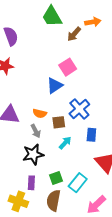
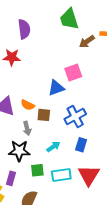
orange semicircle: (40, 113) -> (28, 105), moved
brown square: (59, 122) -> (44, 115), moved
green square: (56, 178) -> (37, 170), moved
cyan rectangle: (78, 183) -> (61, 175), moved, turned 30

